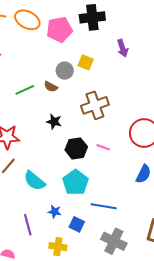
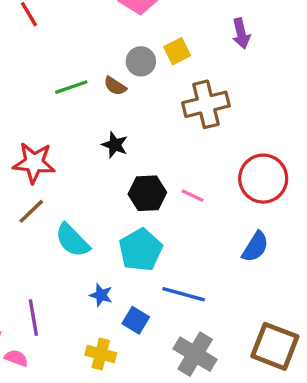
yellow square: (86, 62) -> (177, 51), turned 35
brown cross: (95, 105) -> (206, 104), moved
purple line: (28, 225) -> (33, 318), moved

